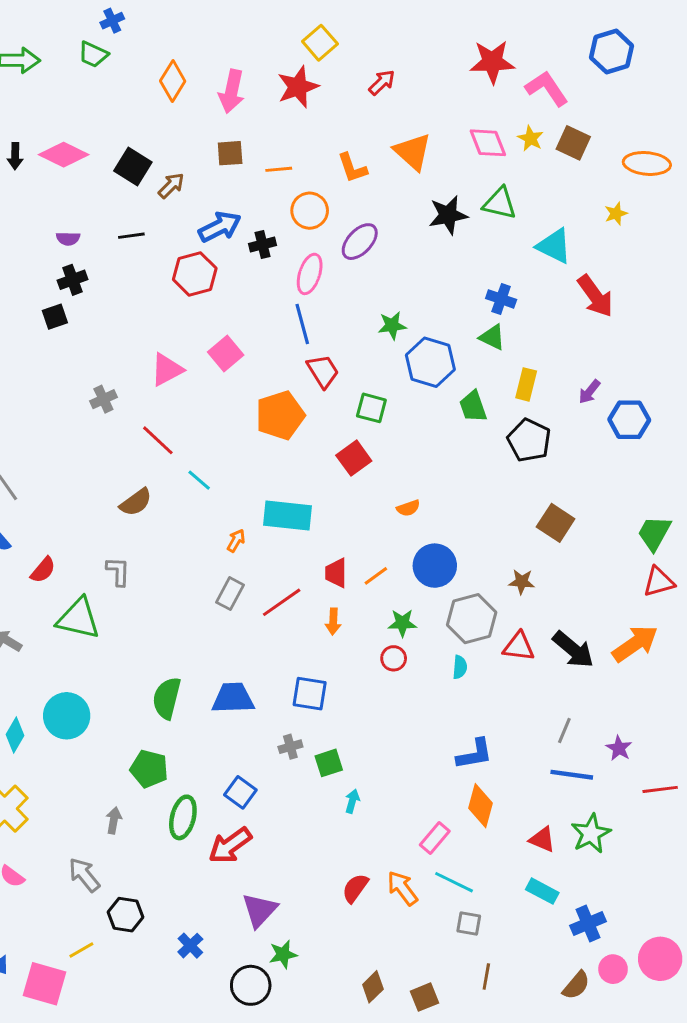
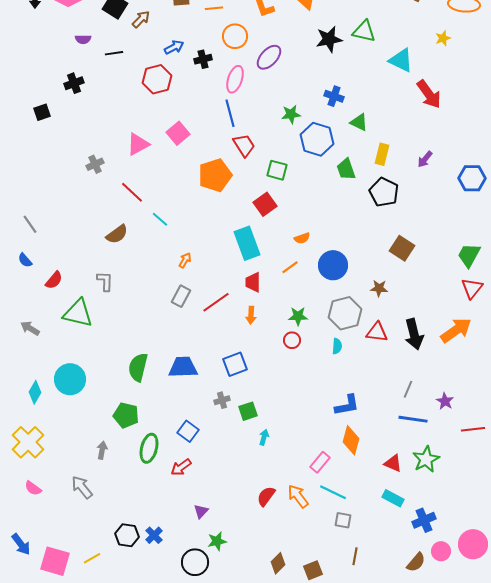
blue arrow: (220, 227) -> (174, 47), size x0.7
purple semicircle: (68, 239) -> (83, 39), moved
blue cross: (501, 299) -> (334, 96), moved
black square: (55, 317) -> (42, 112), moved
blue hexagon: (629, 420) -> (472, 178), moved
cyan rectangle: (288, 515) -> (247, 243), moved, turned 64
blue circle: (435, 566) -> (333, 265), moved
orange line: (376, 576) -> (290, 267), moved
red triangle: (659, 582) -> (472, 288), turned -35
black arrow: (573, 650) -> (414, 334), turned 36
blue square: (310, 694) -> (235, 364), turned -30
red arrow: (230, 845) -> (181, 467), size x0.7
purple triangle: (260, 910) -> (201, 511), size x0.6
black hexagon: (126, 915) -> (127, 535), moved
yellow line: (81, 950) -> (92, 558), moved

